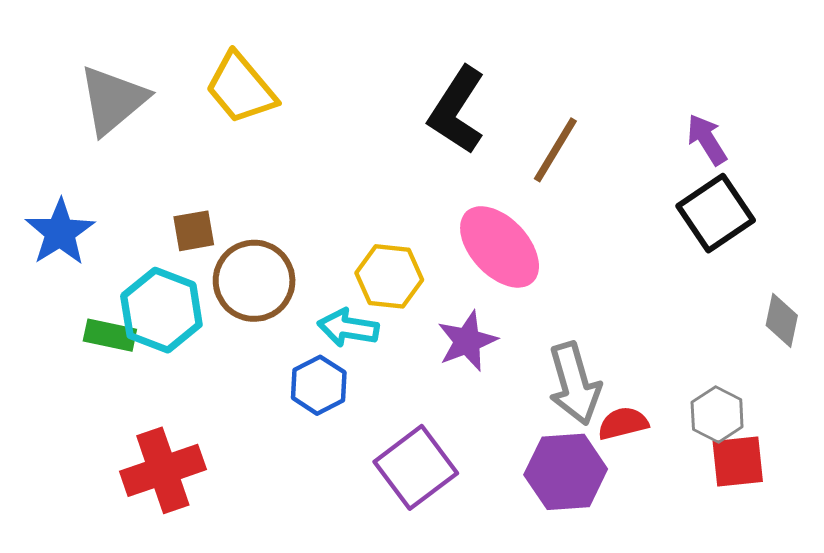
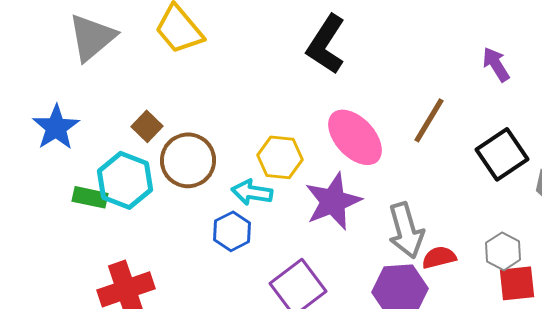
brown line: (555, 150) -> (429, 120), moved
black square: (716, 213) -> (502, 154), moved
brown square: (194, 231) -> (147, 126), turned -36
purple star: (467, 341) -> (333, 201), size x1.4

